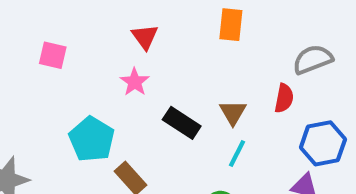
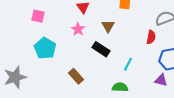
brown triangle: (233, 113) -> (108, 26), moved
cyan pentagon: (92, 139) -> (45, 48), moved

